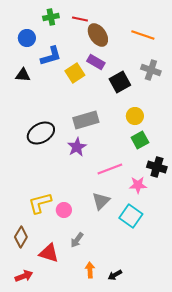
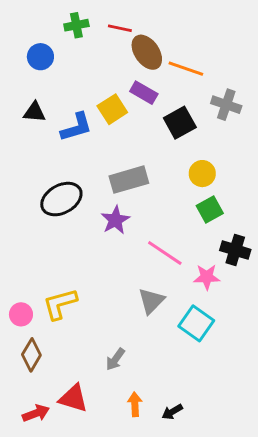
orange line: (143, 35) -> (186, 69), moved
blue L-shape: (51, 56) -> (76, 127), moved
pink line: (110, 169) -> (165, 253), turned 55
pink circle: (64, 210) -> (21, 314), moved
red triangle: (49, 253) -> (73, 398), moved

